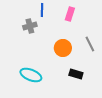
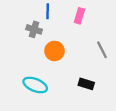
gray cross: (30, 26) -> (34, 29), turned 32
orange circle: (63, 48) -> (54, 51), moved

